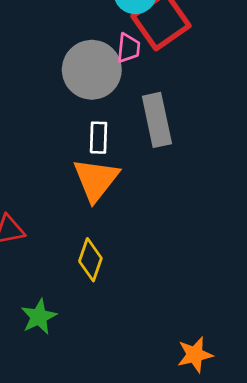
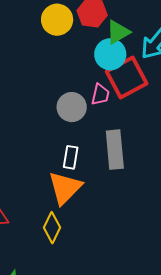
gray circle: (92, 70) -> (72, 107), size x0.7
yellow diamond: (90, 260) -> (52, 228), moved

